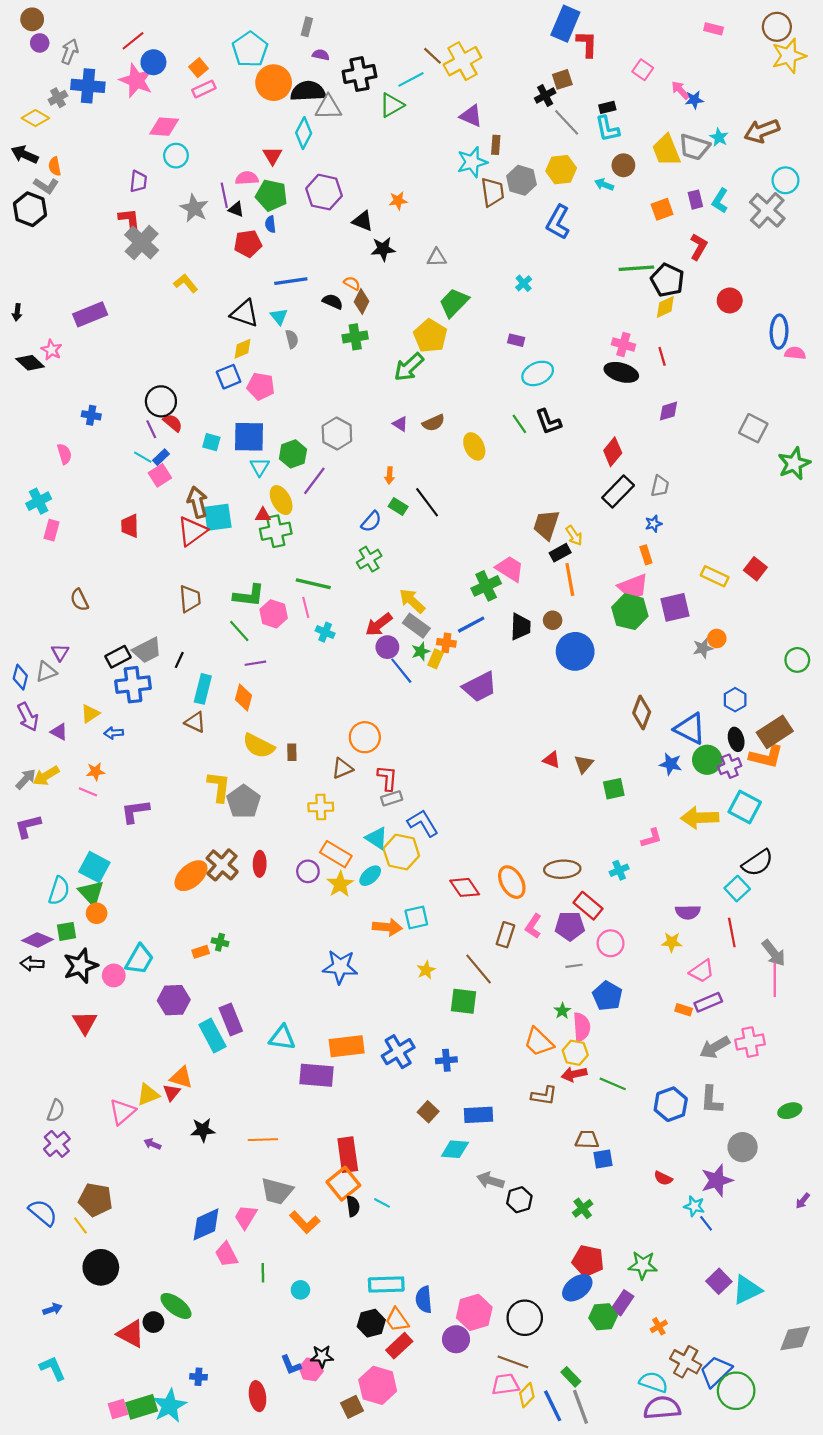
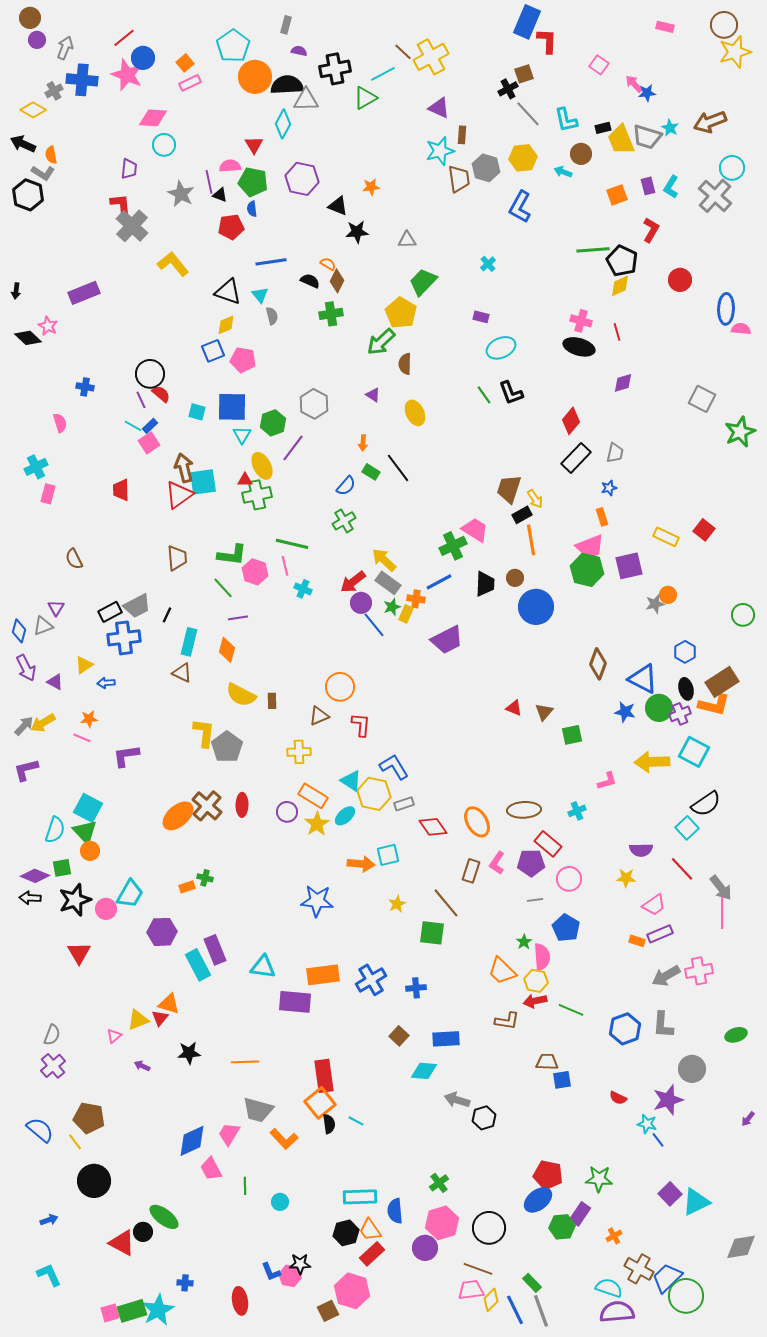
black rectangle: (607, 107) -> (603, 128), moved
yellow L-shape: (186, 283) -> (173, 264), size x1.4
brown semicircle: (433, 423) -> (405, 364), moved, turned 115
yellow ellipse: (474, 446) -> (415, 413), moved
gray rectangle: (392, 798) -> (404, 804), moved
red line: (732, 933) -> (682, 869), turned -32
pink triangle: (122, 1112) -> (114, 1036), size x0.6
green cross: (583, 1208) -> (439, 1183), moved

